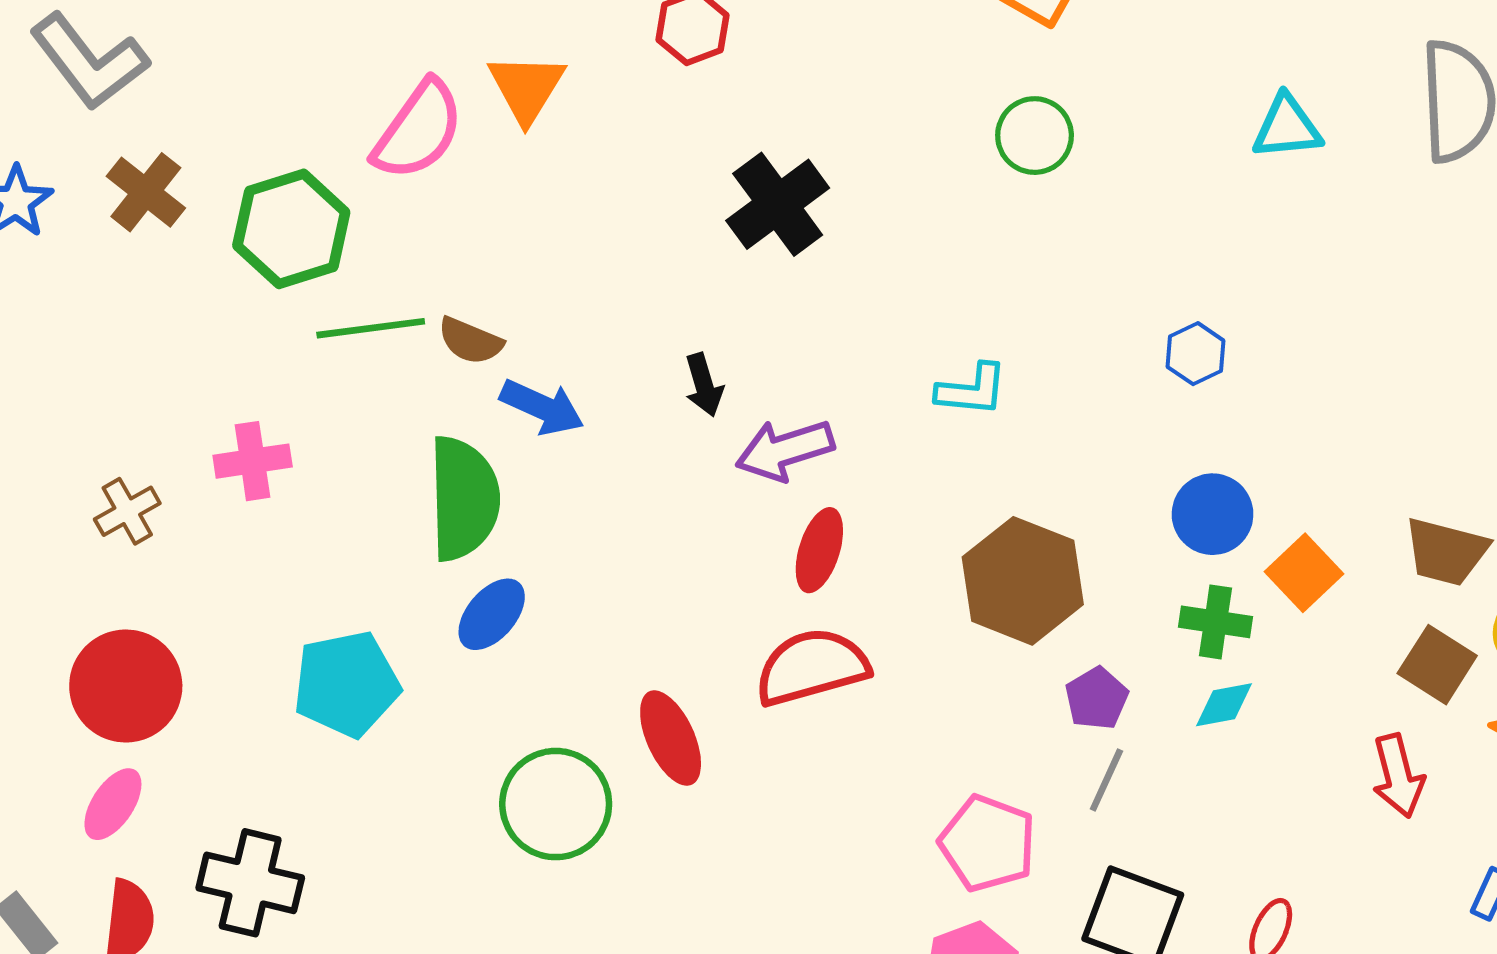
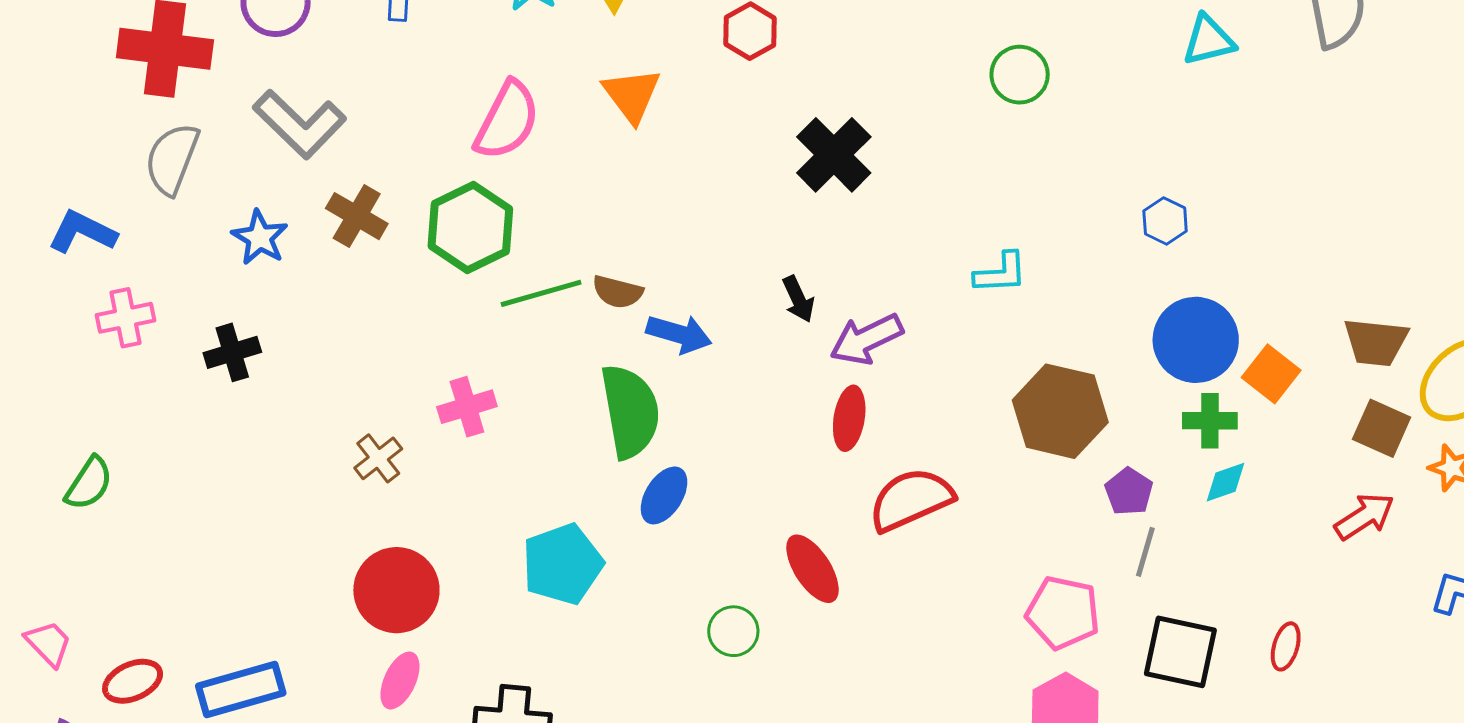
pink semicircle: (418, 130) -> (507, 120), moved
blue circle: (1213, 514) -> (1196, 340), size x1.4
red ellipse: (819, 550) -> (849, 418), moved
red arrow: (1398, 776) -> (1365, 516), turned -100
green circle: (556, 804) -> (733, 631), size x0.6

